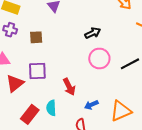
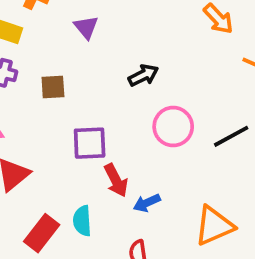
black arrow: (93, 33) -> (143, 75), moved
purple square: (37, 71) -> (90, 143), moved
blue arrow: (91, 105) -> (147, 203), moved

